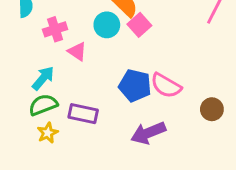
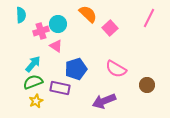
cyan circle: (107, 25) -> (58, 24), moved
pink square: (139, 25) -> (110, 28), moved
blue pentagon: (135, 86) -> (76, 69), moved, turned -30

